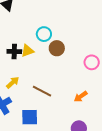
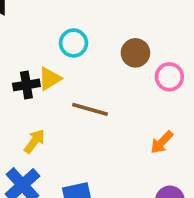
brown circle: (57, 48) -> (135, 53), moved
brown line: (42, 91) -> (90, 109), moved

